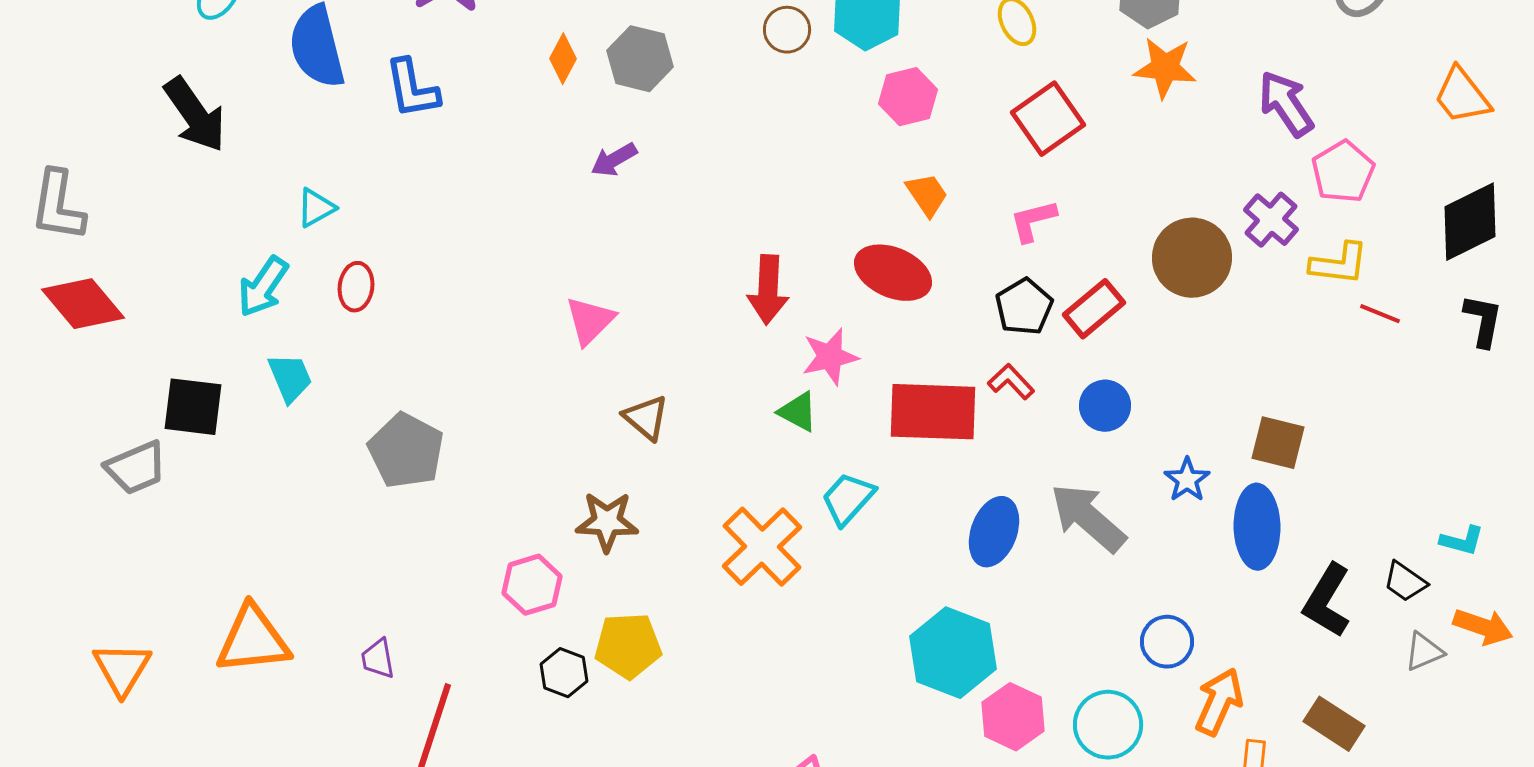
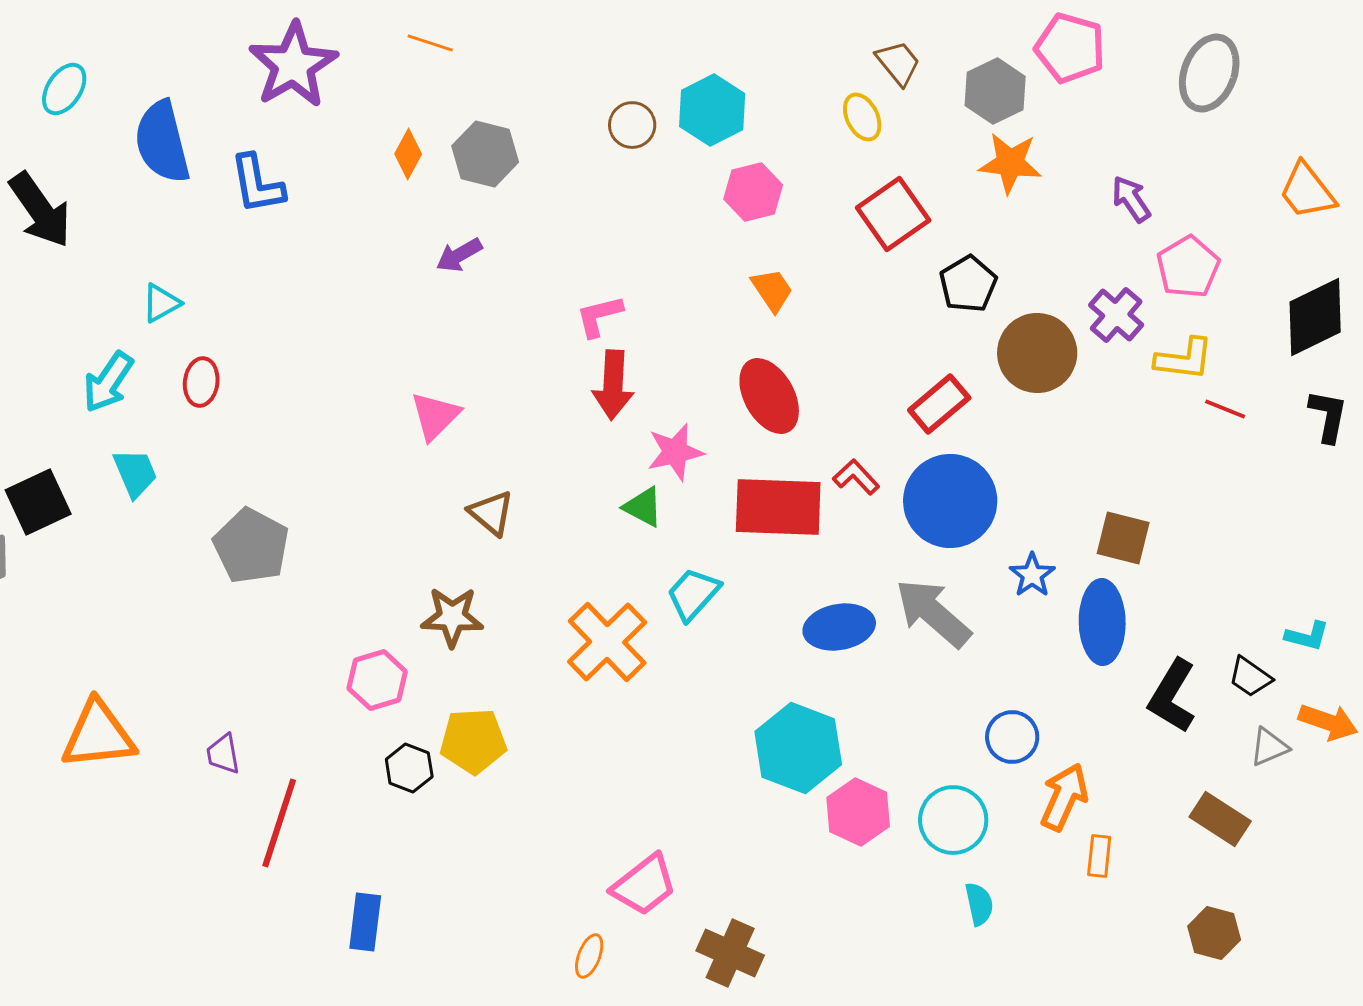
purple arrow: (1286, 104) -> (1131, 199), size x0.7
pink L-shape: (1033, 221) -> (599, 316), moved
red ellipse: (893, 273) -> (769, 396), moved, turned 38
black pentagon: (1024, 307) -> (968, 284), moved
blue circle: (1105, 406) -> (950, 501), size x1.8
black square: (193, 407) -> (38, 502), turned -32
blue ellipse: (994, 532) -> (839, 627), turned 60
brown rectangle: (1334, 724) -> (1220, 819), moved

